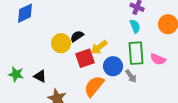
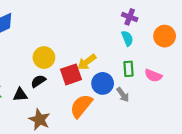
black semicircle: (77, 36) -> (38, 81), moved
green rectangle: (136, 53) -> (128, 69), size x0.6
black triangle: (40, 76) -> (20, 95), turned -32

